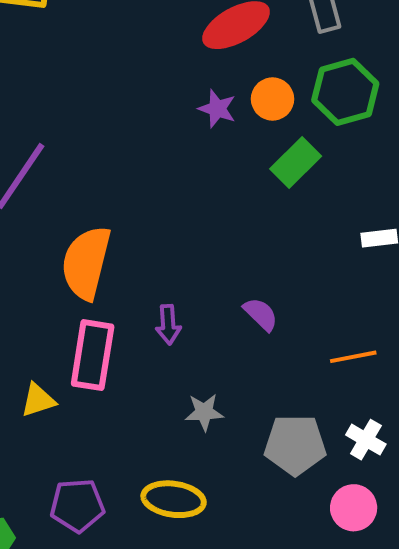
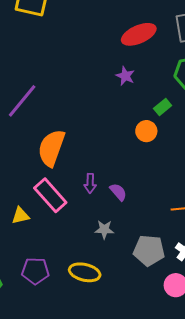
orange circle: (273, 99) -> (146, 131), moved
green rectangle: (296, 163) -> (163, 107), size x0.7
purple semicircle: (261, 314) -> (118, 192), moved
pink rectangle: (93, 355) -> (50, 195), turned -56

